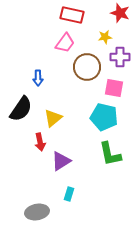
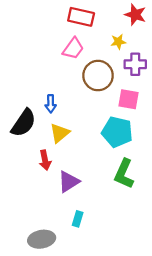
blue arrow: (38, 78) -> (51, 104), moved
green L-shape: (110, 154) -> (124, 174), turned 36

